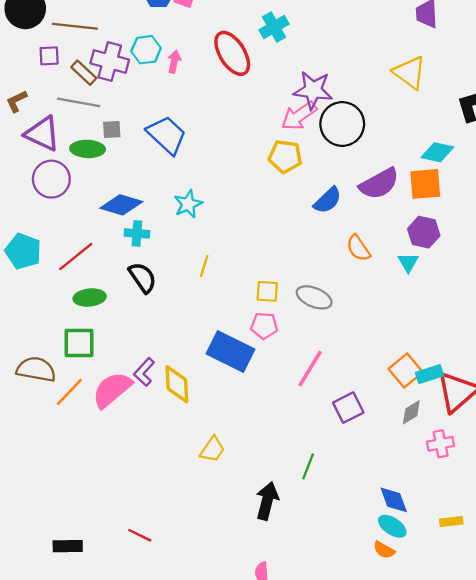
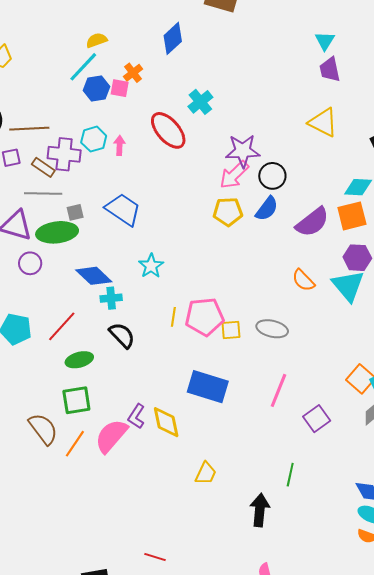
black circle: (342, 124) -> (272, 176), size x0.7
green ellipse: (88, 149) -> (57, 232), size x1.4
purple circle: (51, 179) -> (30, 263), size x0.7
blue semicircle: (328, 200) -> (267, 209), moved
blue diamond: (121, 205) -> (94, 276), turned 36
cyan triangle: (408, 262) -> (348, 286), size x1.8
pink pentagon: (264, 326) -> (205, 317), moved, size x1.6
brown semicircle: (36, 369) -> (43, 429), turned 52

